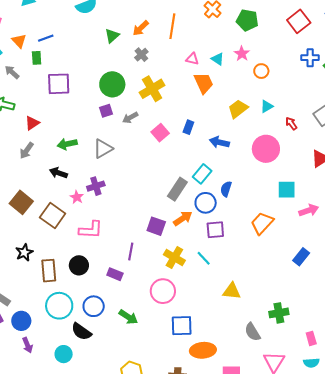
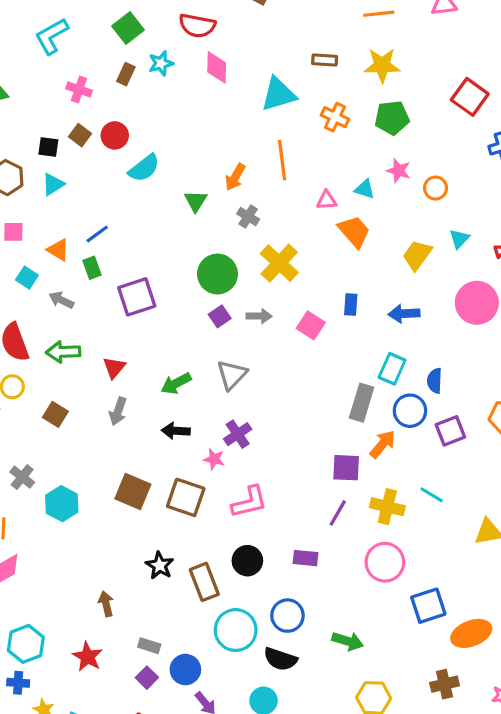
gray arrow: (130, 118) -> (259, 316), turned -133
purple square: (215, 230) -> (450, 431), moved
purple line: (131, 251) -> (338, 513), moved, turned 36
green arrow: (128, 317) -> (348, 641), moved

